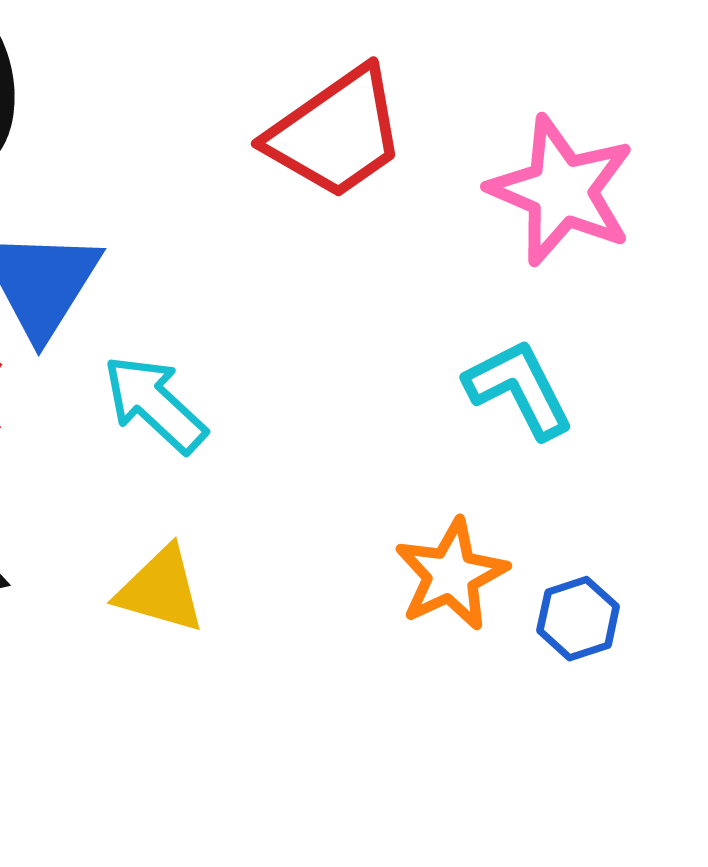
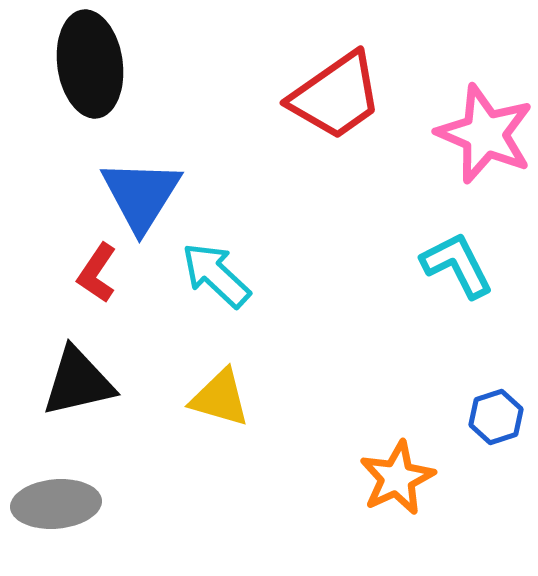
orange star: (451, 575) -> (397, 478), moved

